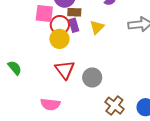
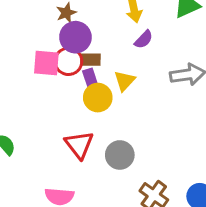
red circle: (60, 25) -> (68, 61), moved
yellow circle: (59, 39) -> (98, 98), moved

